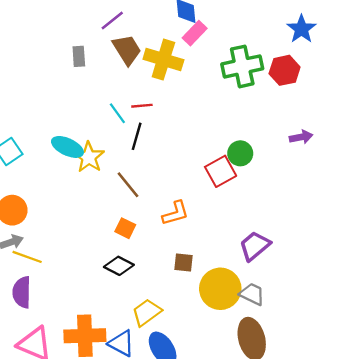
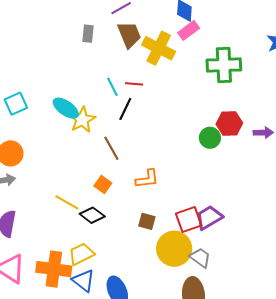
red hexagon: (285, 70) -> (229, 123), moved
red square: (221, 171) -> (189, 219), moved
yellow line: (27, 257) -> (67, 202), moved
yellow trapezoid: (147, 312) -> (81, 254), moved

